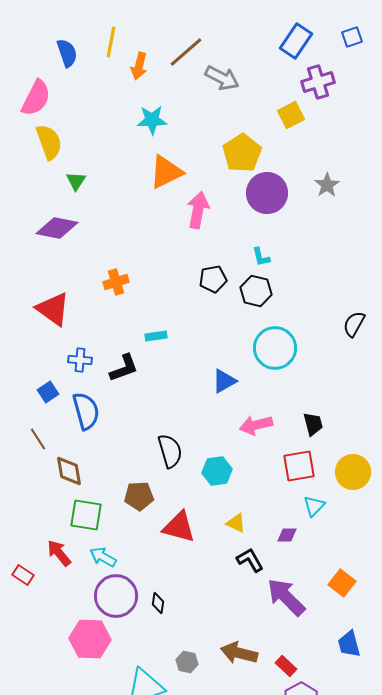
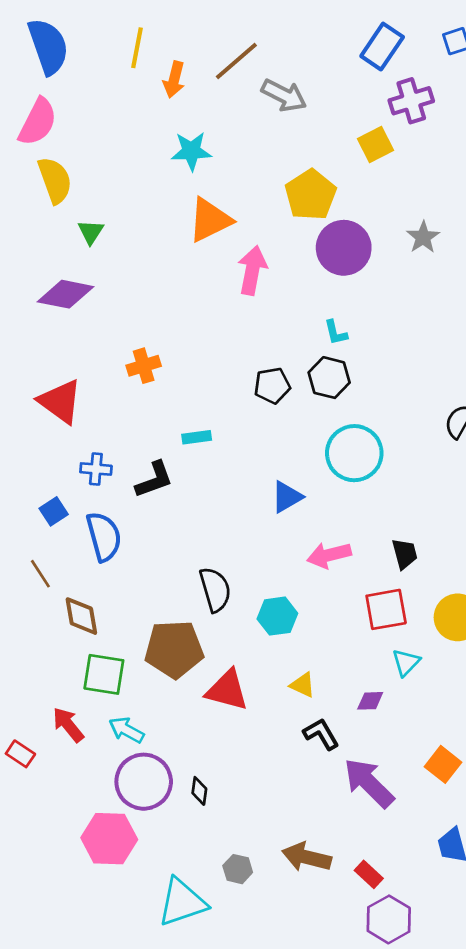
blue semicircle: (67, 53) -> (48, 46), moved, size x1.5
black pentagon: (213, 279) -> (272, 386), moved
brown pentagon: (139, 496) -> (174, 649), size x1.5

